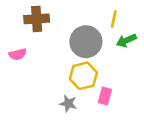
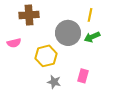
green arrow: (126, 40) -> (92, 37), moved
yellow hexagon: (83, 76) -> (46, 56), moved

